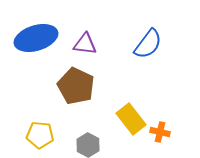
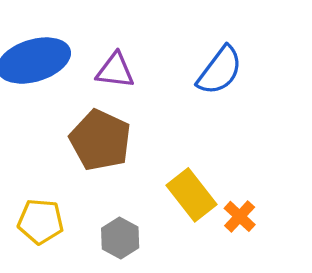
orange cross: (160, 132) -> (240, 216), turned 30

